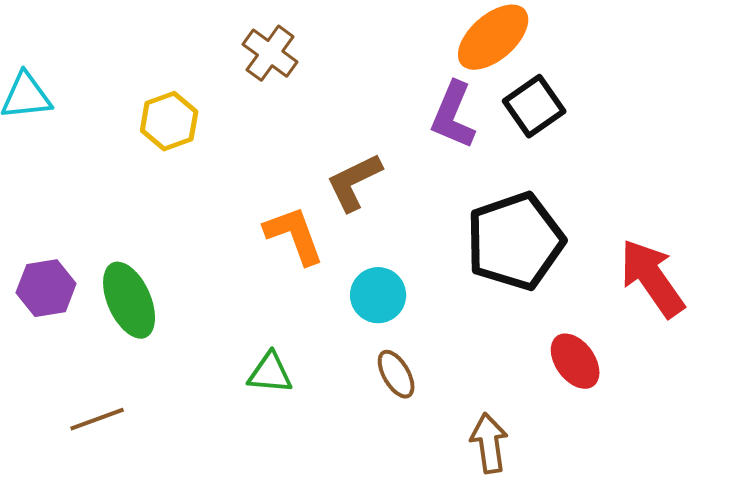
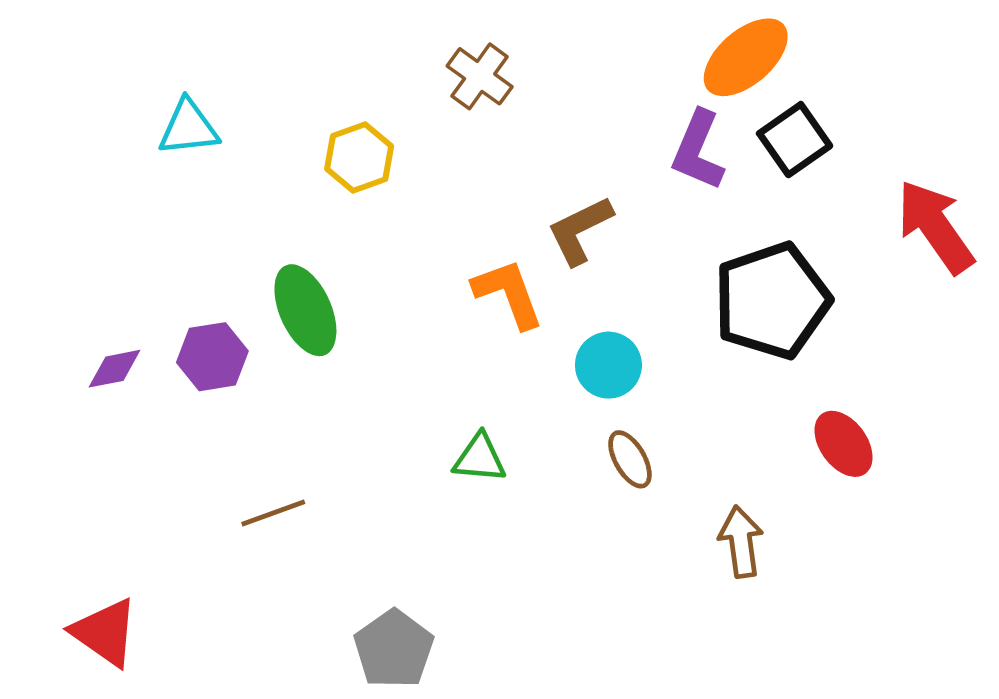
red arrow: (652, 278) -> (935, 227), moved
green ellipse: (129, 300) -> (305, 310), moved

